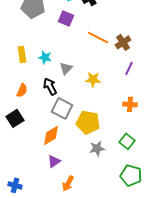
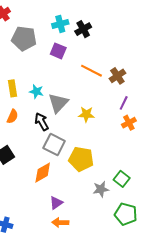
gray triangle: (66, 68) -> (58, 103), size x1.5
orange semicircle: (22, 90) -> (12, 116), moved
orange cross: (130, 104) -> (129, 123), moved, turned -32
gray star: (97, 148) -> (101, 189), moved
purple triangle: (54, 161) -> (56, 203), moved
orange arrow: (68, 183) -> (60, 222), turned 63

